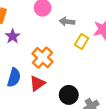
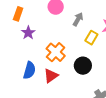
gray arrow: (67, 22) -> (78, 19), turned 112
black circle: (69, 95) -> (83, 66), moved

